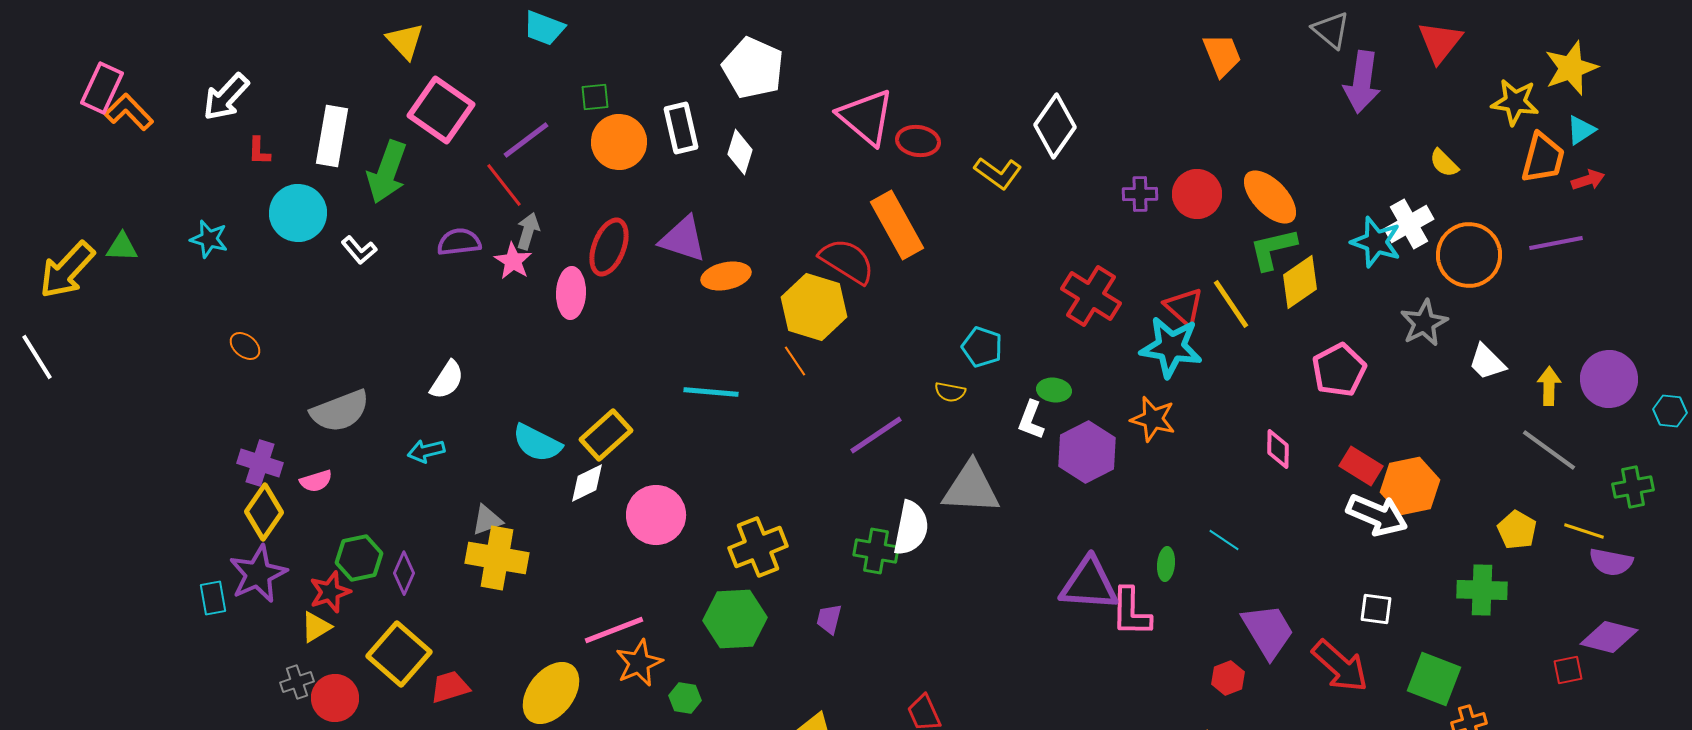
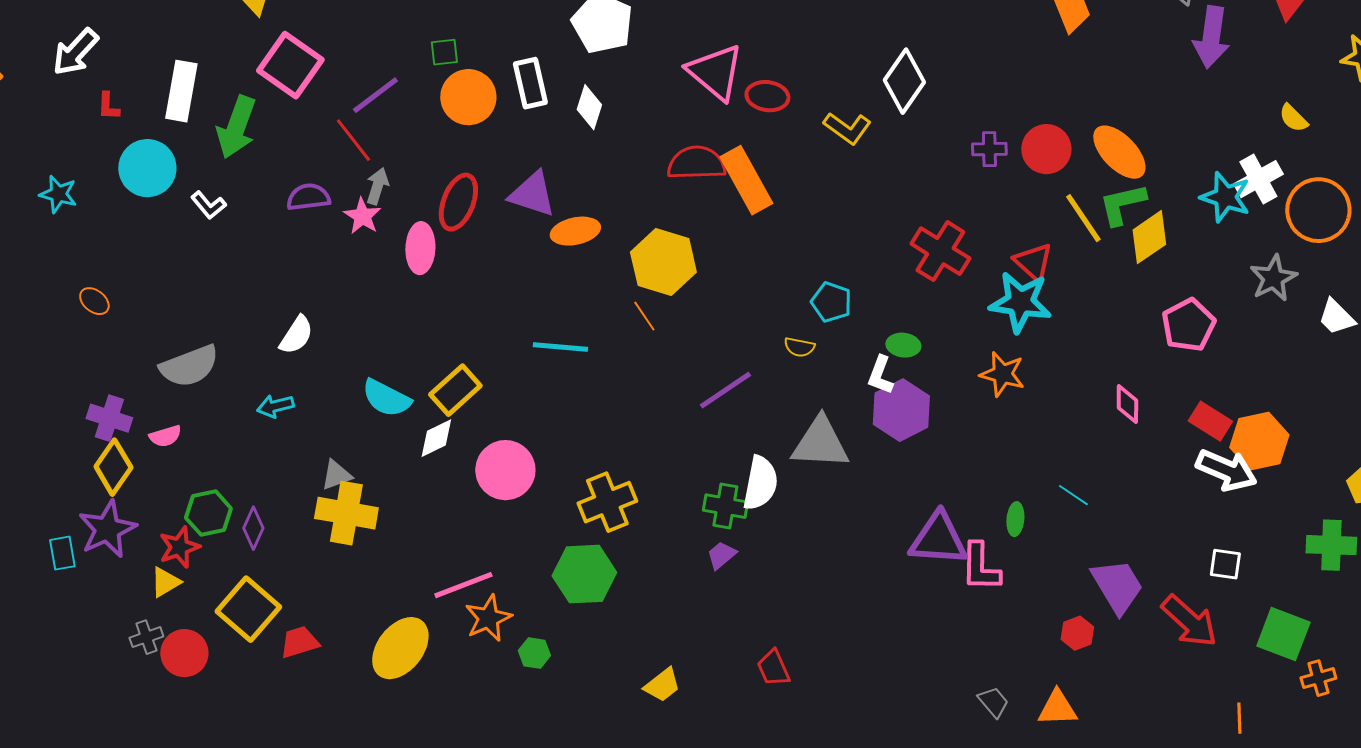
red semicircle: (847, 261) -> (696, 163), moved, turned -34
yellow line: (1231, 304) -> (1083, 218), moved
purple hexagon: (1087, 452) -> (901, 410), moved
purple trapezoid: (829, 619) -> (721, 555), moved, turned 36

